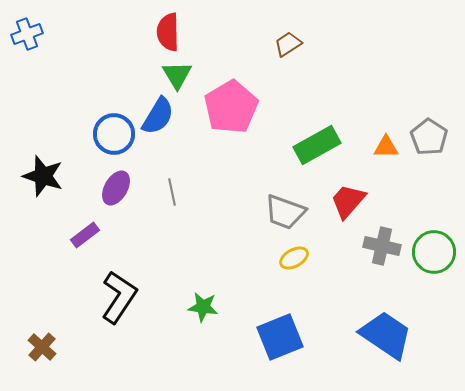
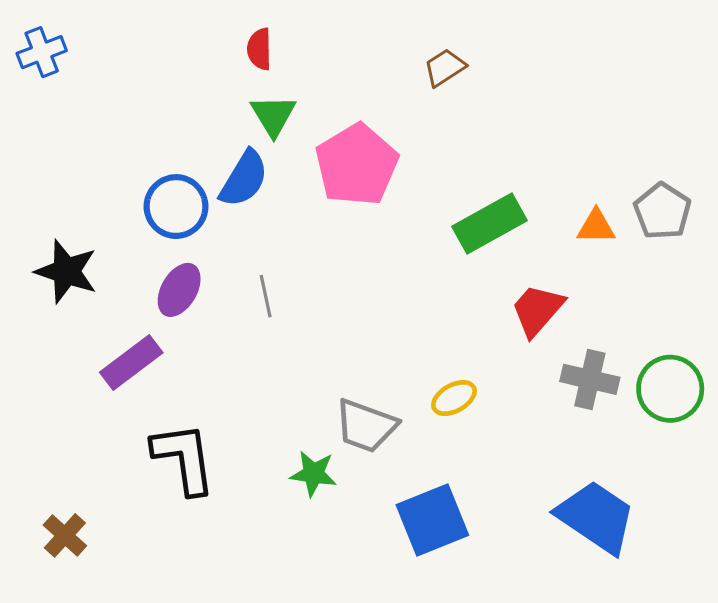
red semicircle: (168, 32) -> (259, 49), size x0.7
gray trapezoid: (285, 212) -> (366, 426), moved
purple rectangle: (85, 235) -> (131, 362), size x1.4
black L-shape: (119, 297) -> (184, 458), turned -42

